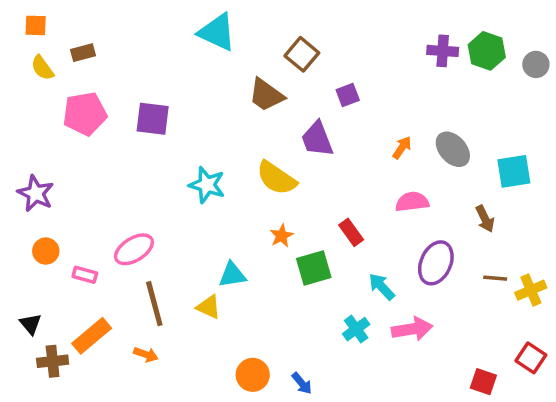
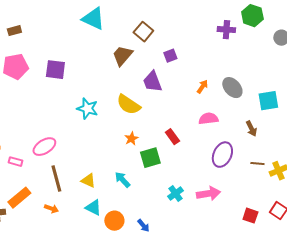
green hexagon: (487, 51) -> (252, 16), moved
brown trapezoid: (266, 95) -> (122, 56), turned 95
cyan triangle: (232, 275) -> (93, 208), moved, turned 36
cyan arrow: (382, 287) -> (122, 180), moved
red square: (483, 382) -> (250, 216), moved

